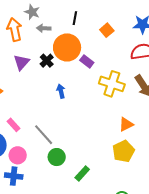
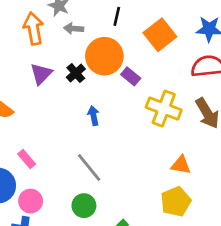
orange square: (107, 30) -> (160, 35), size x1.6
orange triangle: (126, 124) -> (181, 165), turned 35
gray line: (44, 135) -> (89, 168), moved

